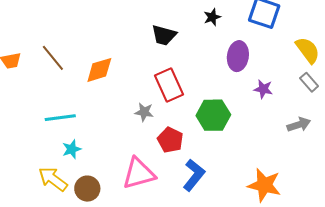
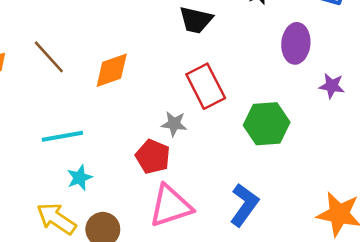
red pentagon: (170, 140) -> (153, 157), moved

